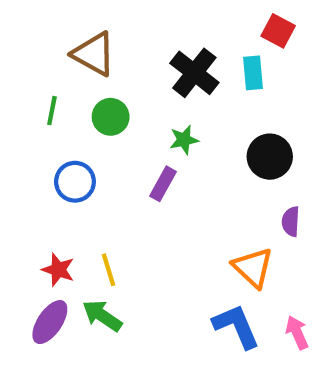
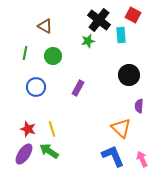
brown triangle: (94, 54) -> (45, 26), size x0.7
black cross: (194, 73) -> (99, 20), moved
green star: (184, 140) -> (88, 41), moved

